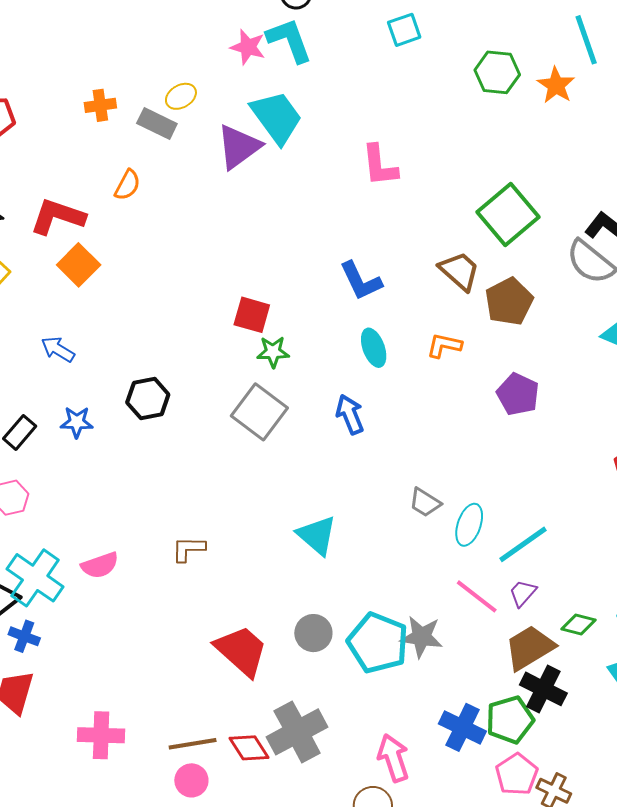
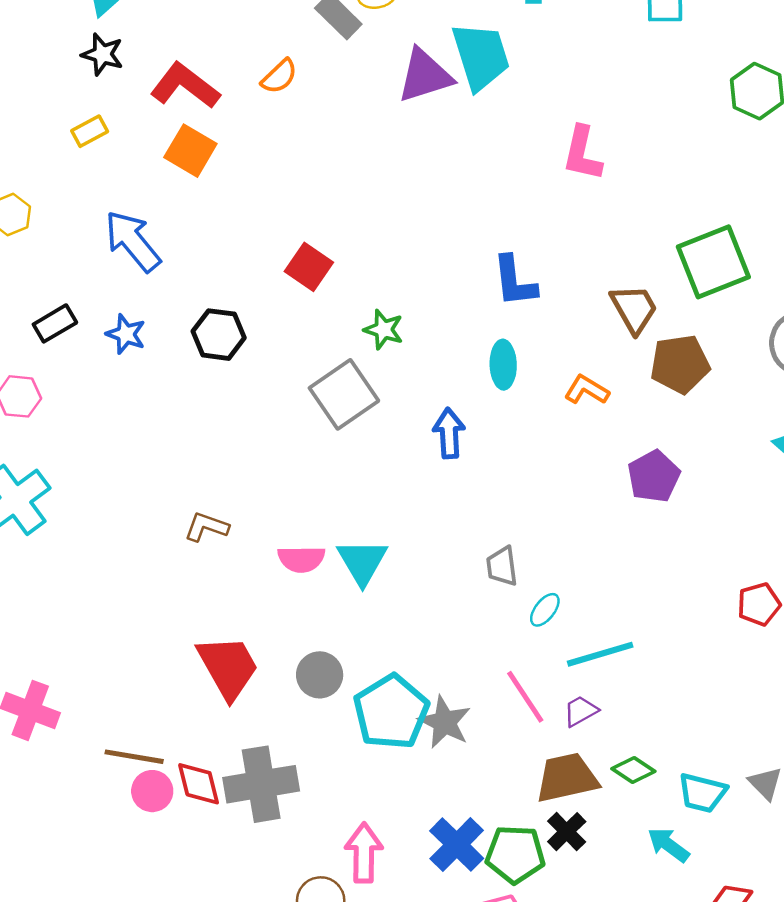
orange square: (79, 265) -> (190, 151), turned -33
red square: (252, 315) -> (309, 267), moved
blue arrow: (58, 349) -> (133, 241), size x1.6
gray trapezoid: (425, 503) -> (502, 566), turned 32
cyan ellipse: (469, 525) -> (545, 610), size x0.7
pink semicircle: (100, 565) -> (301, 559), moved
black cross: (543, 689) -> (567, 832), size x0.7
pink circle: (191, 780) -> (152, 791), moved

